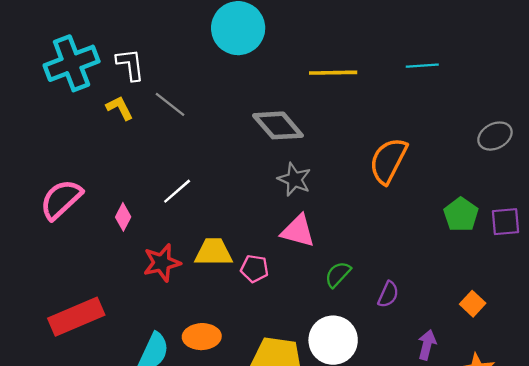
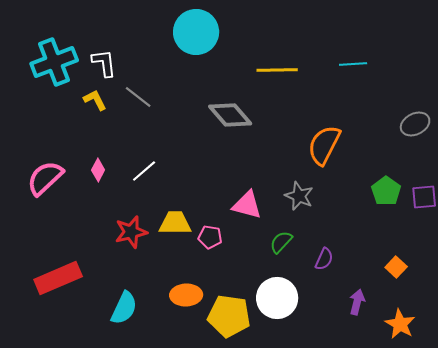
gray star: (294, 179) -> (299, 196), moved
pink diamond: (123, 217) -> (98, 170), moved
orange ellipse: (202, 337) -> (186, 295), moved

